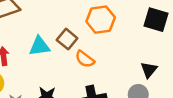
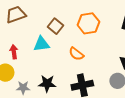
brown square: (67, 39) -> (56, 26), moved

